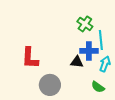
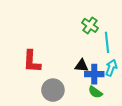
blue cross: (89, 51) -> (94, 74), moved
green semicircle: (98, 87) -> (95, 92), moved

